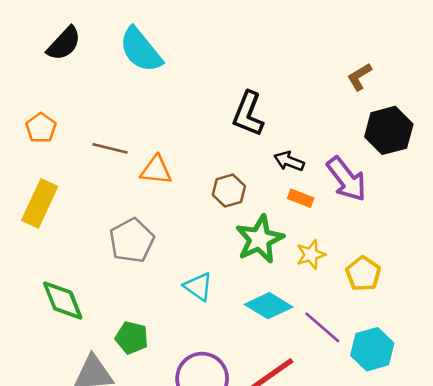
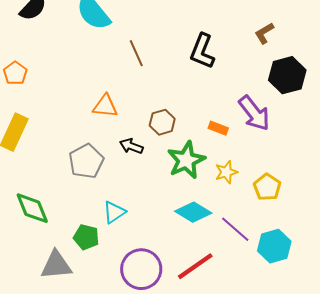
black L-shape: (248, 114) -> (202, 51), moved
brown line: (110, 148) -> (136, 53), moved, turned 52
black arrow: (289, 161) -> (131, 146), moved
cyan triangle: (198, 286) -> (114, 212), moved, turned 50

